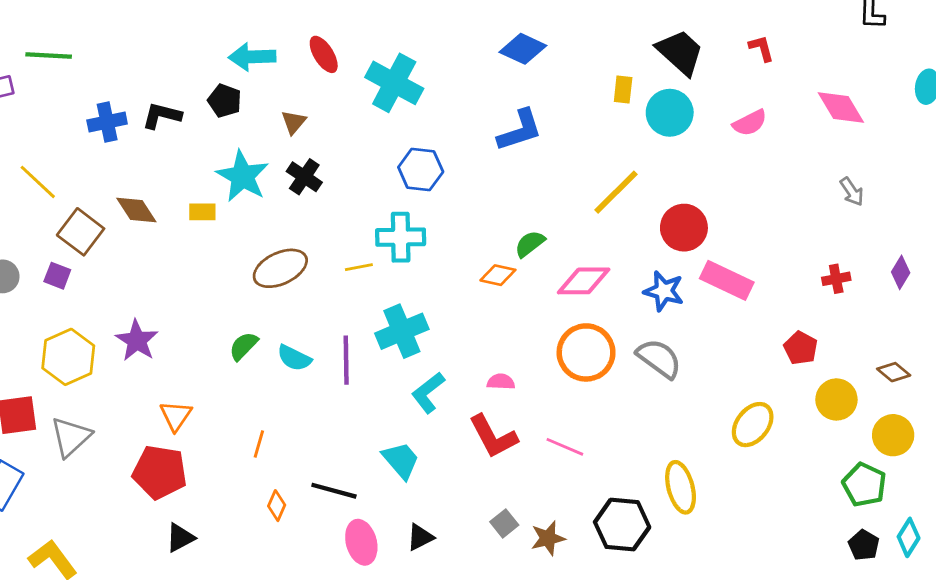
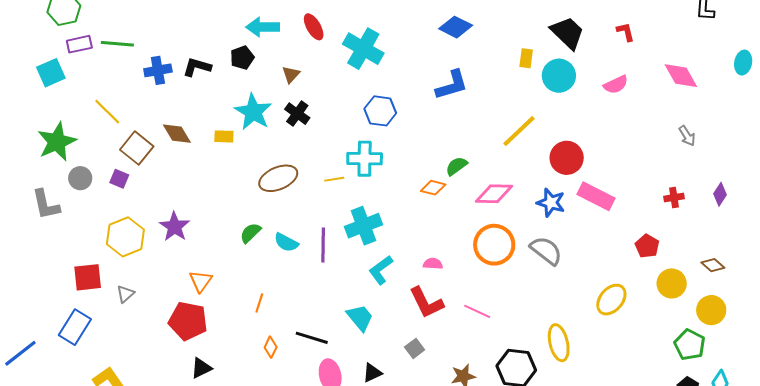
green line: (49, 55) -> (117, 44), moved
black pentagon: (225, 101) -> (242, 58), turned 30
gray triangle: (71, 437) -> (125, 294), size x0.6
gray square: (504, 523) -> (415, 348), moved

